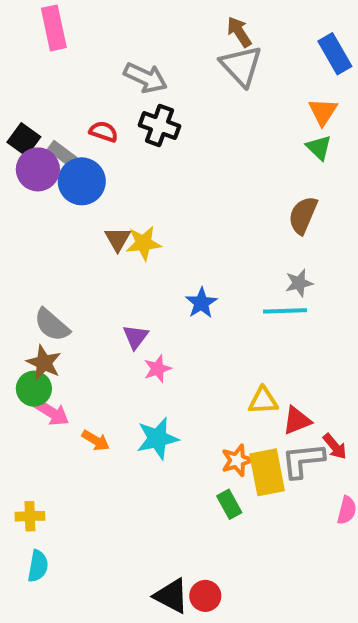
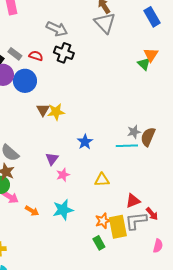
orange triangle: (323, 112) -> (151, 55), moved
gray rectangle: (62, 153) -> (15, 54), moved
brown semicircle: (303, 215) -> (148, 137), moved
yellow triangle: (263, 401) -> (102, 180), moved

